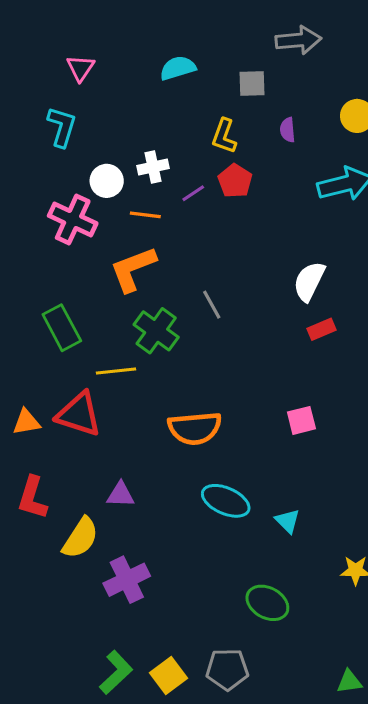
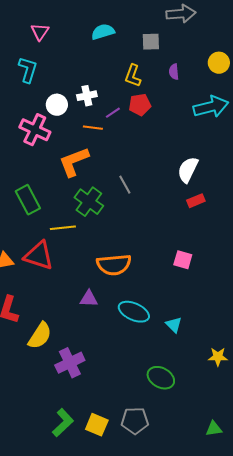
red pentagon: (235, 181) -> (140, 105), turned 30
orange line: (145, 215) -> (93, 128), moved
pink square: (301, 420) -> (183, 260), turned 30
purple triangle: (121, 495) -> (89, 299), moved
yellow square: (168, 676) -> (97, 425), turned -30

